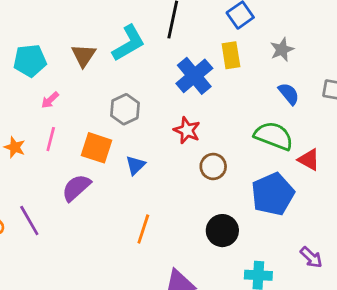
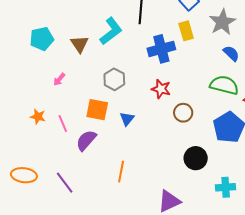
gray star: (282, 50) -> (222, 22), size x1.5
cyan pentagon: (30, 61) -> (42, 39), moved
blue cross: (194, 76) -> (161, 49), turned 32
pink line: (51, 139) -> (63, 124), moved, turned -30
purple line: (29, 220) -> (65, 183), moved
orange line: (143, 229) -> (121, 172), moved

